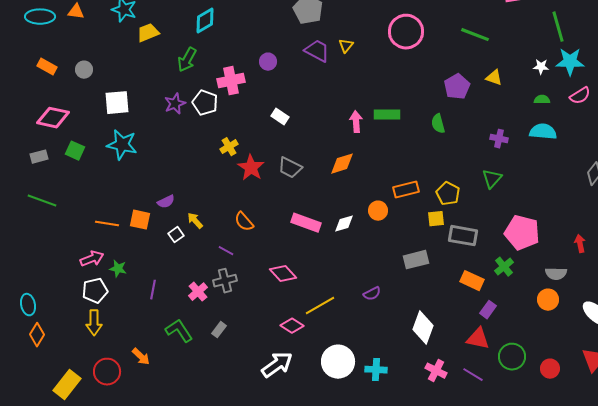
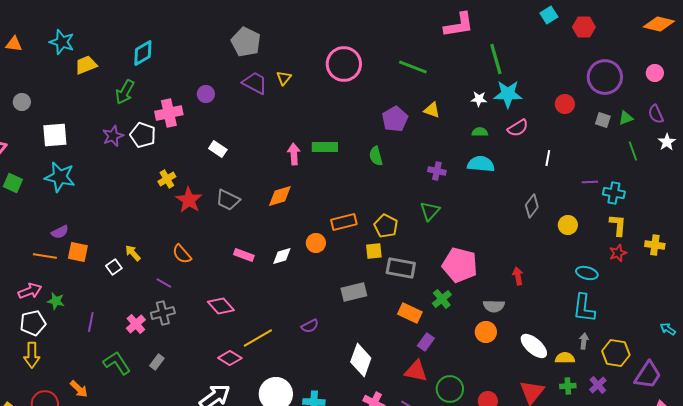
purple semicircle: (166, 202) -> (60, 232), moved
pink rectangle: (306, 223) -> (244, 255), size x0.7

